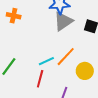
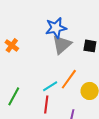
orange cross: (14, 16) -> (12, 45), turned 32

